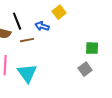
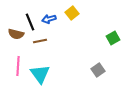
blue arrow: (42, 26) -> (49, 19), moved, turned -32
green square: (92, 48) -> (113, 38), moved, turned -32

